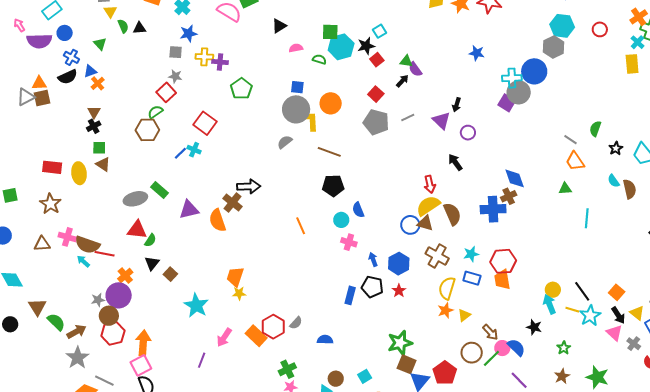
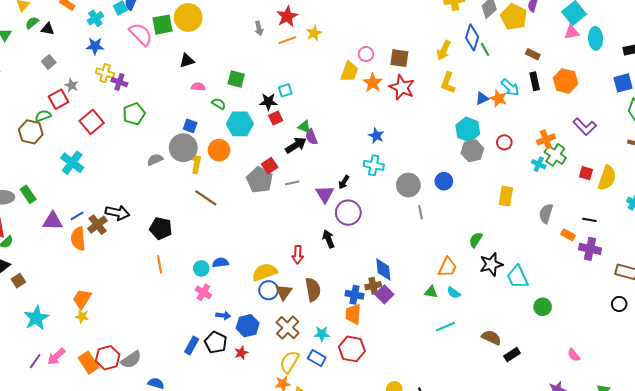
green semicircle: (123, 26) -> (32, 23), turned -120
cyan cross: (638, 42) -> (539, 164), turned -32
cyan hexagon: (341, 47) -> (240, 124), moved
gray hexagon: (554, 47) -> (472, 151), moved
gray square: (176, 52) -> (49, 62), moved, turned 32
yellow rectangle: (632, 64) -> (506, 196), moved
blue circle: (534, 71) -> (444, 181), moved, size x0.7
cyan cross: (512, 78) -> (374, 165), moved
black arrow: (402, 81) -> (296, 145), size x1.5
red square: (376, 94) -> (270, 166), moved
purple square: (507, 103) -> (384, 294), moved
red square: (205, 123) -> (92, 122), moved
purple circle: (468, 133) -> (348, 213), size x1.6
gray line: (570, 140) -> (420, 212), moved, turned 32
gray semicircle: (285, 142) -> (155, 160), moved
black star: (616, 148) -> (491, 264), size x1.6
cyan cross: (194, 150) -> (72, 163), size x1.6
blue line: (180, 153) -> (77, 216), moved
orange trapezoid: (575, 161) -> (448, 267), turned -135
cyan semicircle: (614, 181) -> (454, 293), moved, turned -32
black pentagon: (333, 186) -> (161, 228), moved
brown semicircle: (630, 189) -> (491, 338), moved, turned -66
yellow semicircle: (428, 206) -> (265, 272), moved
blue cross: (493, 209) -> (355, 295), size x0.7
blue semicircle: (358, 210) -> (220, 263), turned 91
cyan line: (587, 218) -> (445, 327), turned 48
brown triangle: (425, 223) -> (284, 292), turned 36
blue arrow: (373, 259) -> (223, 315), turned 104
orange trapezoid: (502, 280) -> (353, 314), moved
gray semicircle: (296, 323) -> (131, 360), size x1.5
purple line: (202, 360) -> (35, 361), moved

